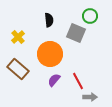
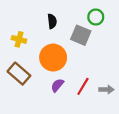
yellow cross: (18, 37) -> (19, 39), turned -32
red line: (78, 81) -> (83, 86), turned 60
gray arrow: (90, 97) -> (106, 90), moved

